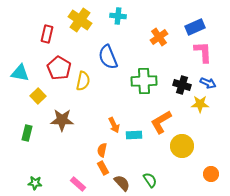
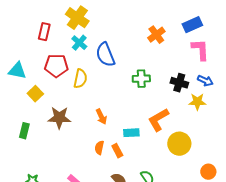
cyan cross: (118, 16) -> (79, 43), moved, turned 35
red pentagon: (59, 68) -> (56, 66), turned -30
green cross: (144, 81) -> (141, 79), size x0.7
orange arrow: (114, 125) -> (101, 117), moved
orange rectangle: (103, 168) -> (117, 151), moved

